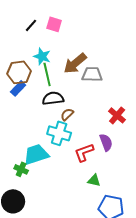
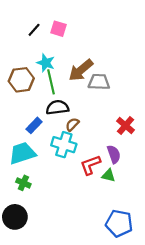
blue rectangle: (18, 88) -> (34, 125), moved
cyan trapezoid: (36, 154) -> (22, 153), moved
green triangle: (94, 180) -> (108, 175), moved

